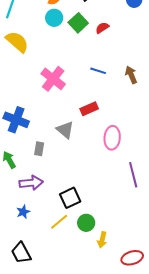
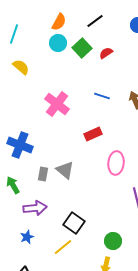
yellow semicircle: (17, 42) -> (21, 67), size x0.7
gray triangle: (65, 130) -> (65, 170), moved
black square: (70, 198) -> (74, 223), turned -30
green circle: (86, 223) -> (113, 241), moved

